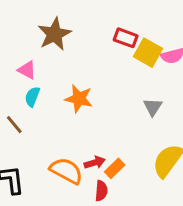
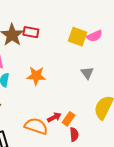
red rectangle: (126, 38) -> (31, 32), moved
red semicircle: (101, 191) -> (74, 134), moved

